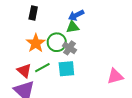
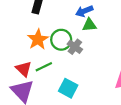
green triangle: (73, 27) -> (89, 25), moved
cyan square: (66, 69) -> (68, 88), moved, turned 30

